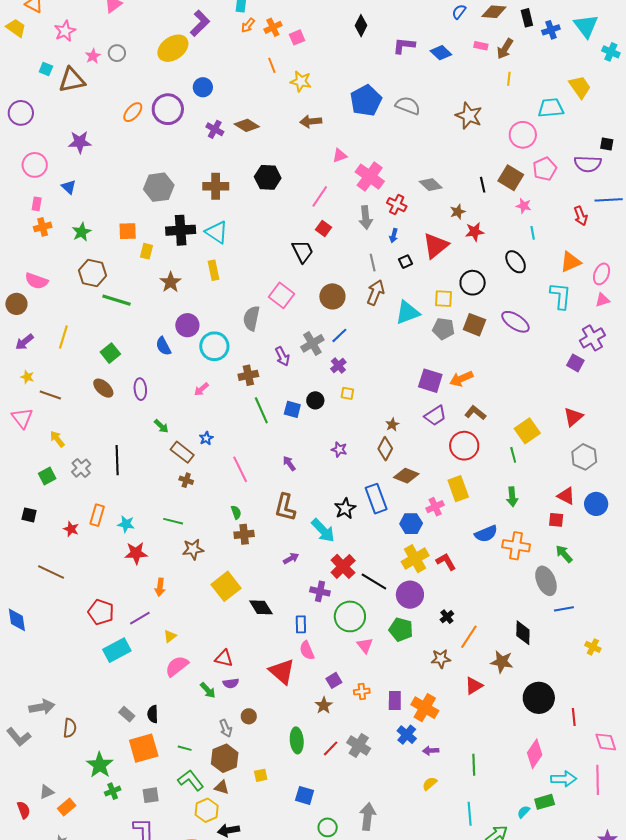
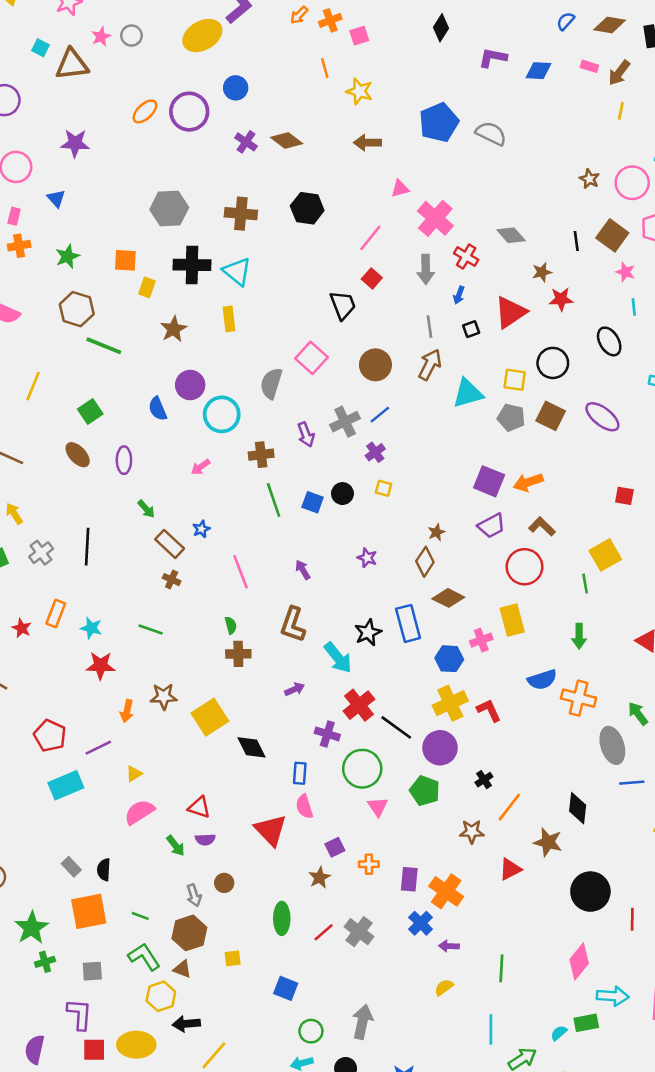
blue diamond: (441, 53) -> (538, 71), turned -45
brown star: (469, 116) -> (589, 179), moved, size x0.6
red square: (556, 520) -> (624, 496), moved
brown star: (193, 549) -> (164, 697), moved

